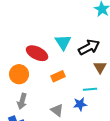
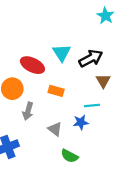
orange rectangle: (58, 76) -> (56, 91), turned 40
gray arrow: (22, 101) -> (28, 111), moved

